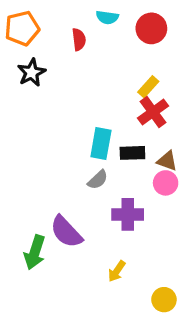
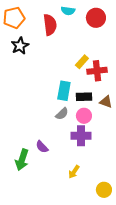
red semicircle: (79, 39) -> (50, 25), size x1.5
yellow rectangle: (148, 87) -> (82, 62), moved
red cross: (153, 112) -> (97, 71), turned 30
pink circle: (166, 183) -> (84, 116), moved
purple semicircle: (66, 232) -> (42, 147), size x0.6

